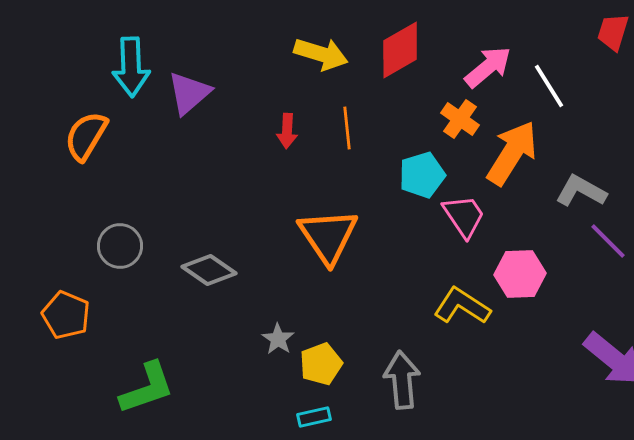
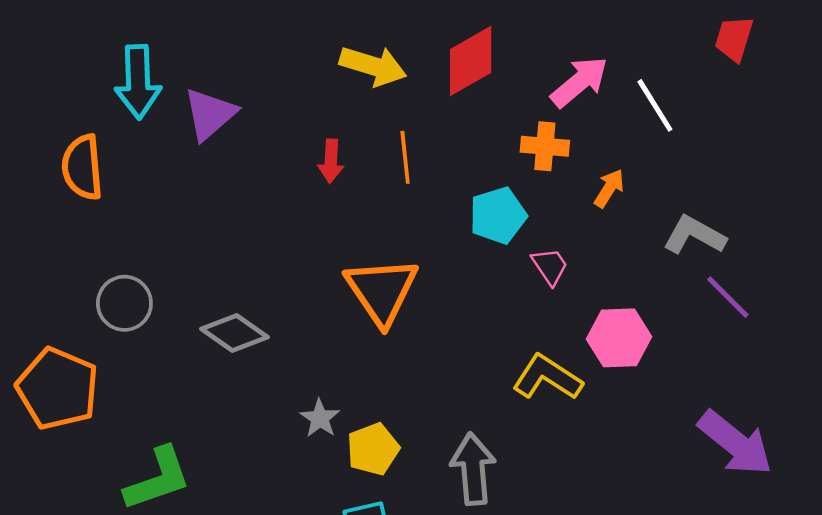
orange cross: (460, 119) -> (545, 146), turned -30
orange semicircle: (86, 136) -> (82, 167), turned -36
orange arrow: (512, 153) -> (609, 188), size x0.5
pink trapezoid: (464, 216) -> (550, 266), size x0.7
orange pentagon: (66, 315) -> (58, 389), size x1.4

